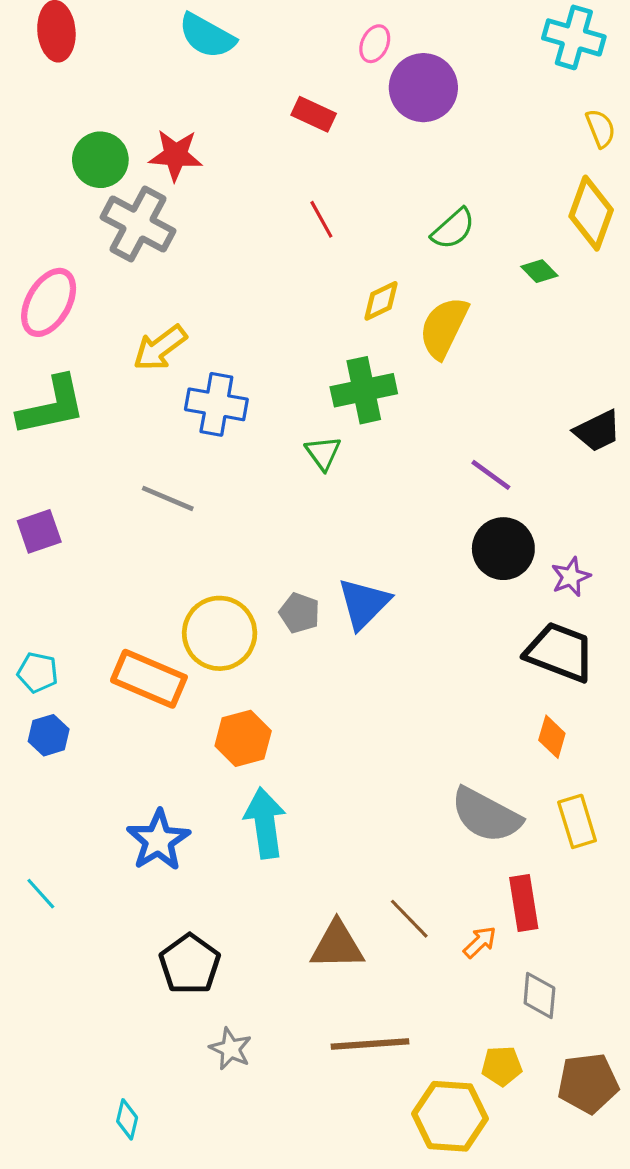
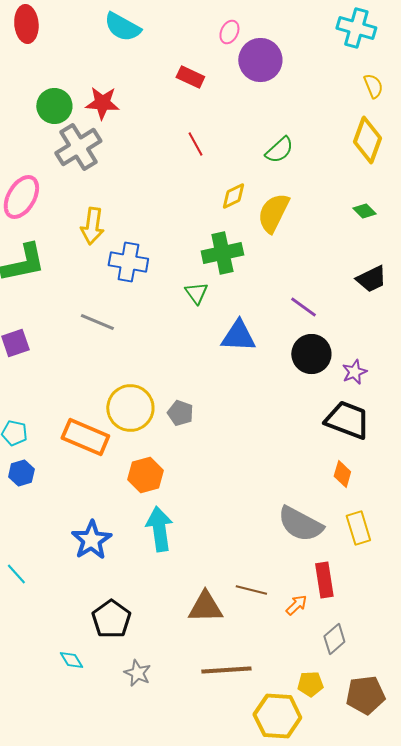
gray cross: (138, 224) -> (78, 147), turned 30
green diamond: (539, 271) -> (364, 211), moved
yellow arrow: (160, 348) -> (92, 226), turned -45
blue triangle: (364, 603) -> (238, 336), moved, turned 48
gray pentagon: (299, 613) -> (180, 413), moved
brown line: (409, 919) -> (251, 590), turned -32
gray diamond: (539, 995) -> (334, 639), turned 44
cyan diamond: (127, 1119) -> (71, 660), moved, turned -45

